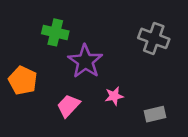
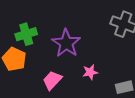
green cross: (55, 32) -> (26, 34), moved, turned -30

